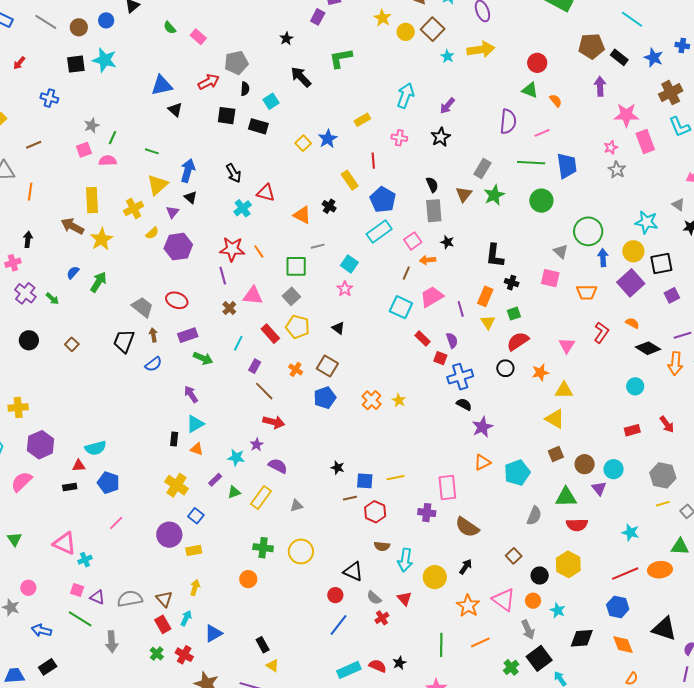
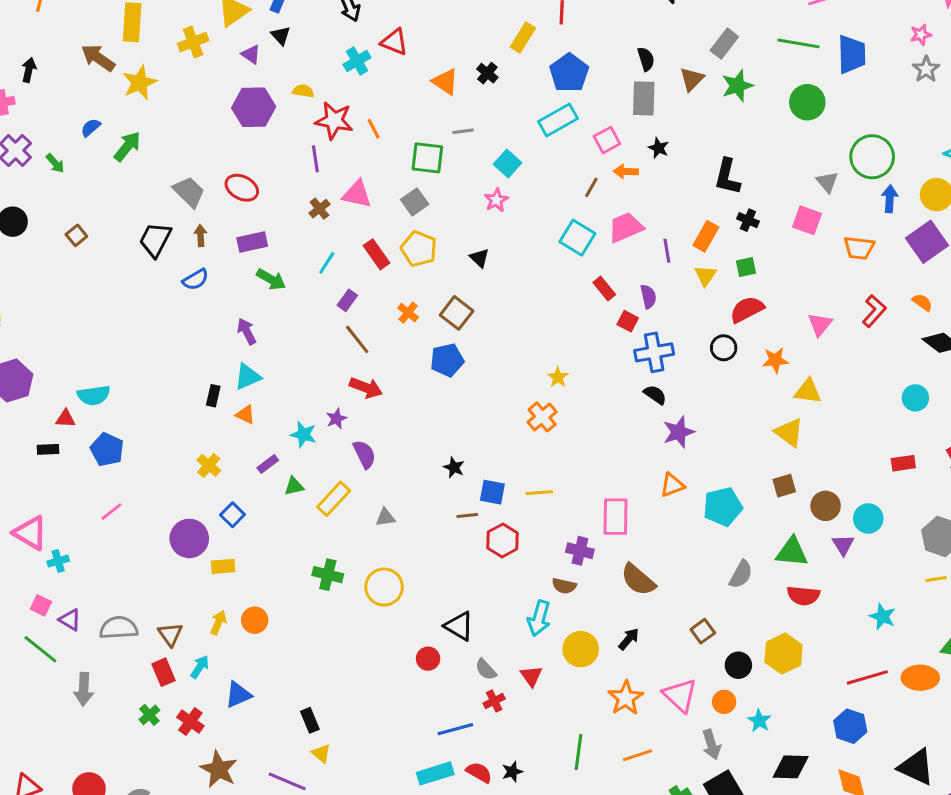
yellow rectangle: (350, 180) -> (523, 38), turned 60
purple triangle: (172, 212) -> (251, 54), turned -40
yellow semicircle: (152, 233) -> (303, 91), moved, turned -136
orange cross: (372, 400) -> (542, 417), moved
purple semicircle: (278, 466) -> (364, 454), turned 30
yellow cross: (176, 485) -> (209, 465), size x0.7
brown semicircle: (382, 546) -> (564, 586), moved
orange circle: (248, 579) -> (255, 620), moved
blue line: (339, 625) -> (455, 729), moved, turned 30

